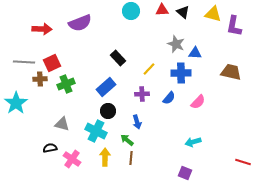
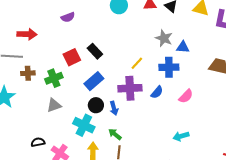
purple semicircle: (80, 23) -> (68, 17), size x0.6
red arrow: (42, 29) -> (27, 34), moved
black rectangle: (118, 58) -> (95, 51), moved
red square: (52, 63) -> (72, 57), moved
purple cross: (142, 94) -> (130, 88), size x1.6
blue arrow: (137, 122) -> (114, 108), moved
gray triangle: (62, 124) -> (54, 105), moved, turned -35

